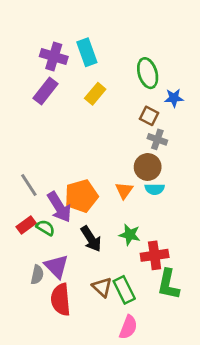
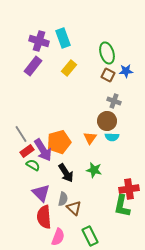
brown square: (149, 116) -> (108, 75), moved
red rectangle: (26, 225) -> (27, 151), moved
red cross: (155, 255) -> (129, 189), moved
gray semicircle: (37, 275) -> (63, 199), moved
green rectangle: (124, 290) -> (90, 236), moved
pink semicircle: (128, 327) -> (58, 237), moved

